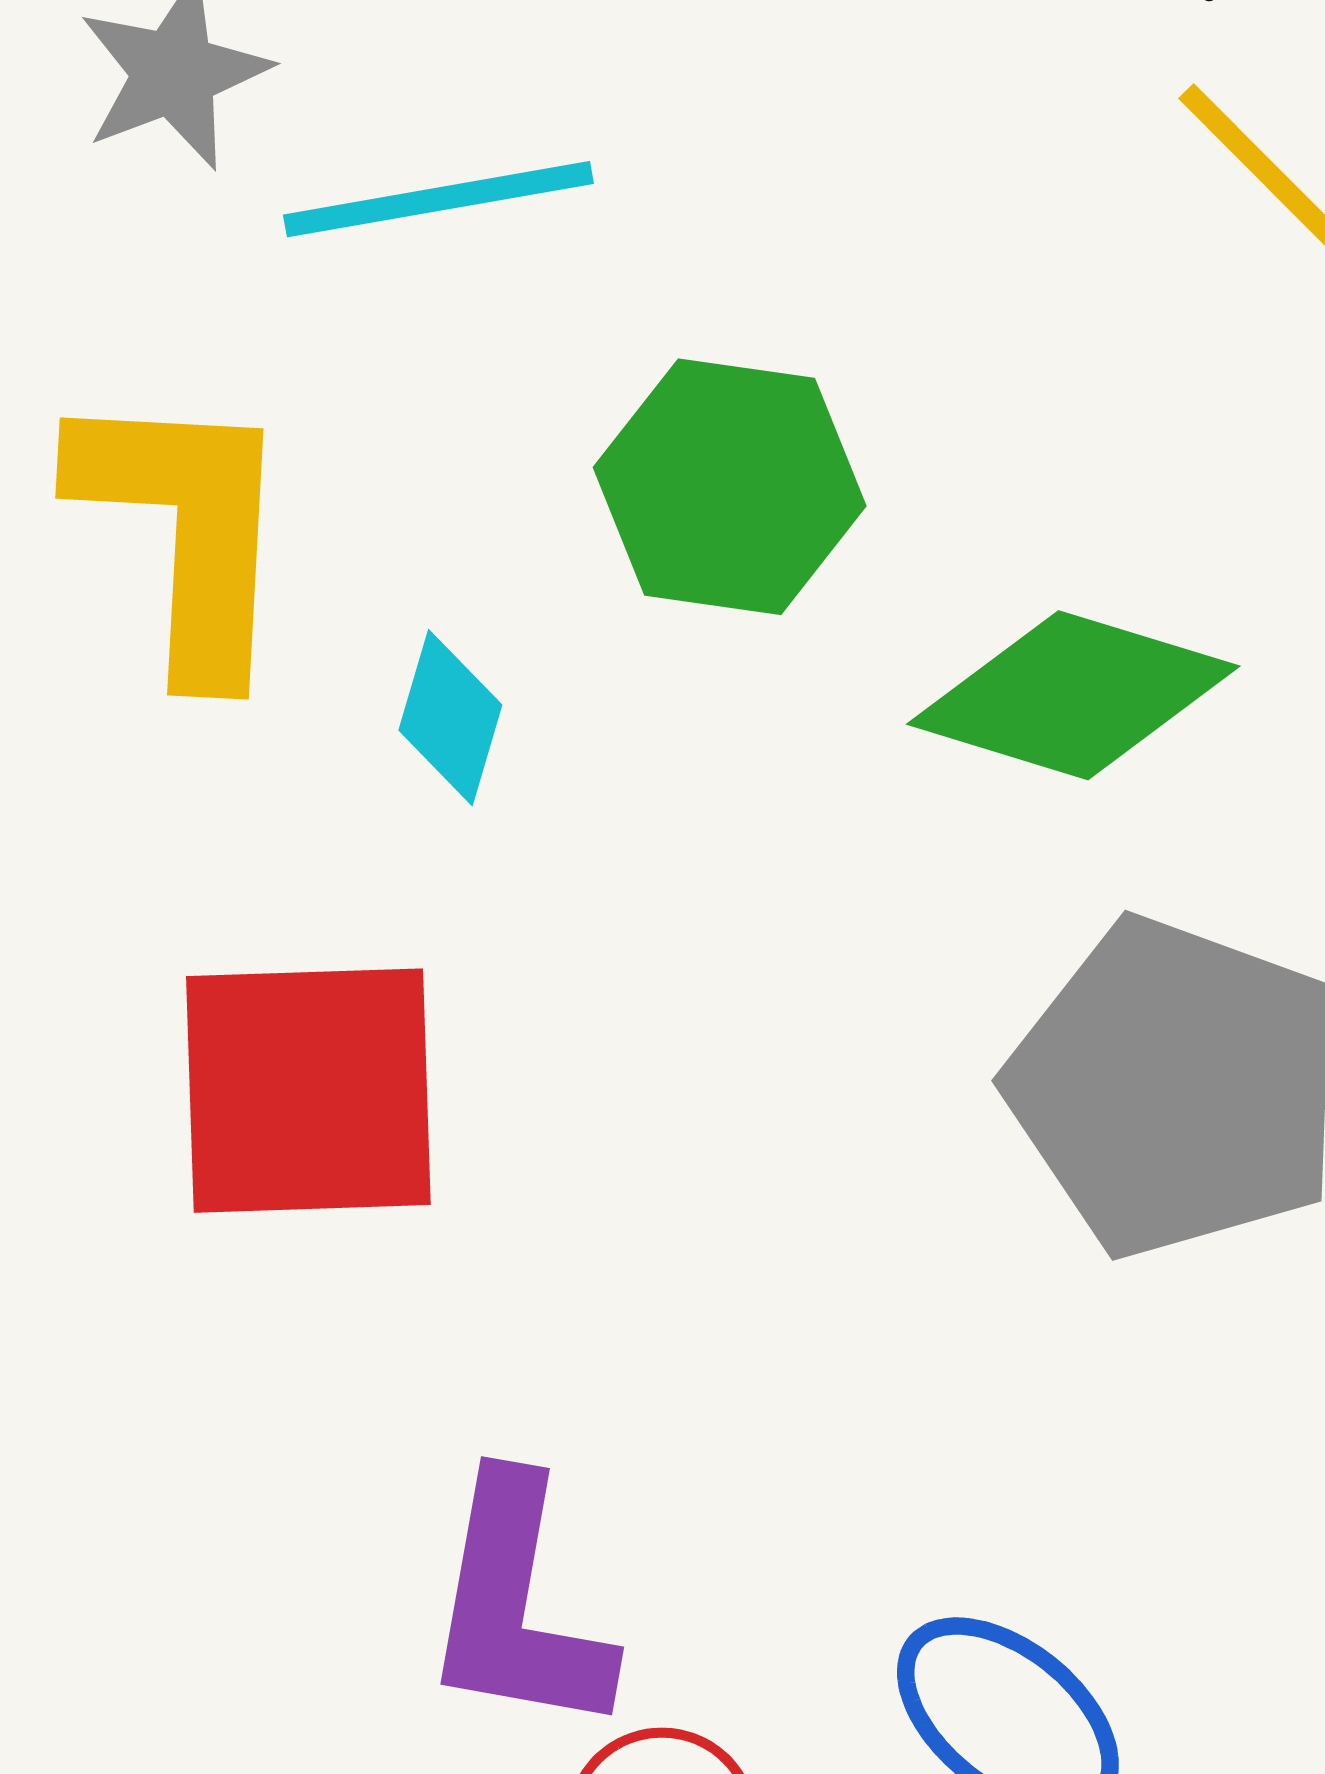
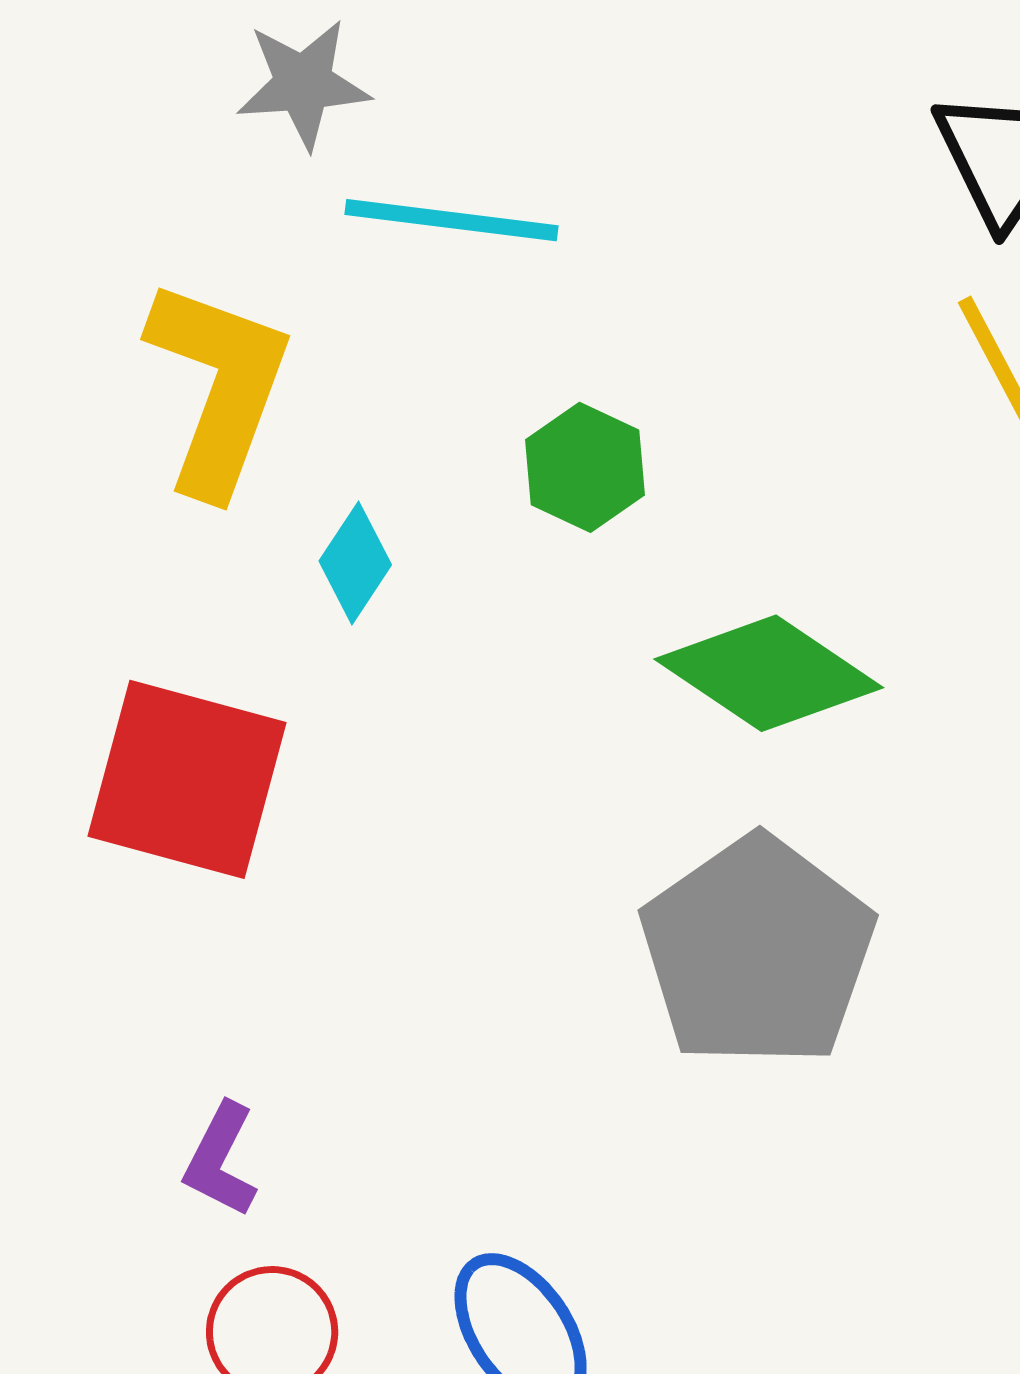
green hexagon: (730, 487) -> (585, 467), size x0.7
purple L-shape: (517, 1606) -> (221, 1160), size x0.6

